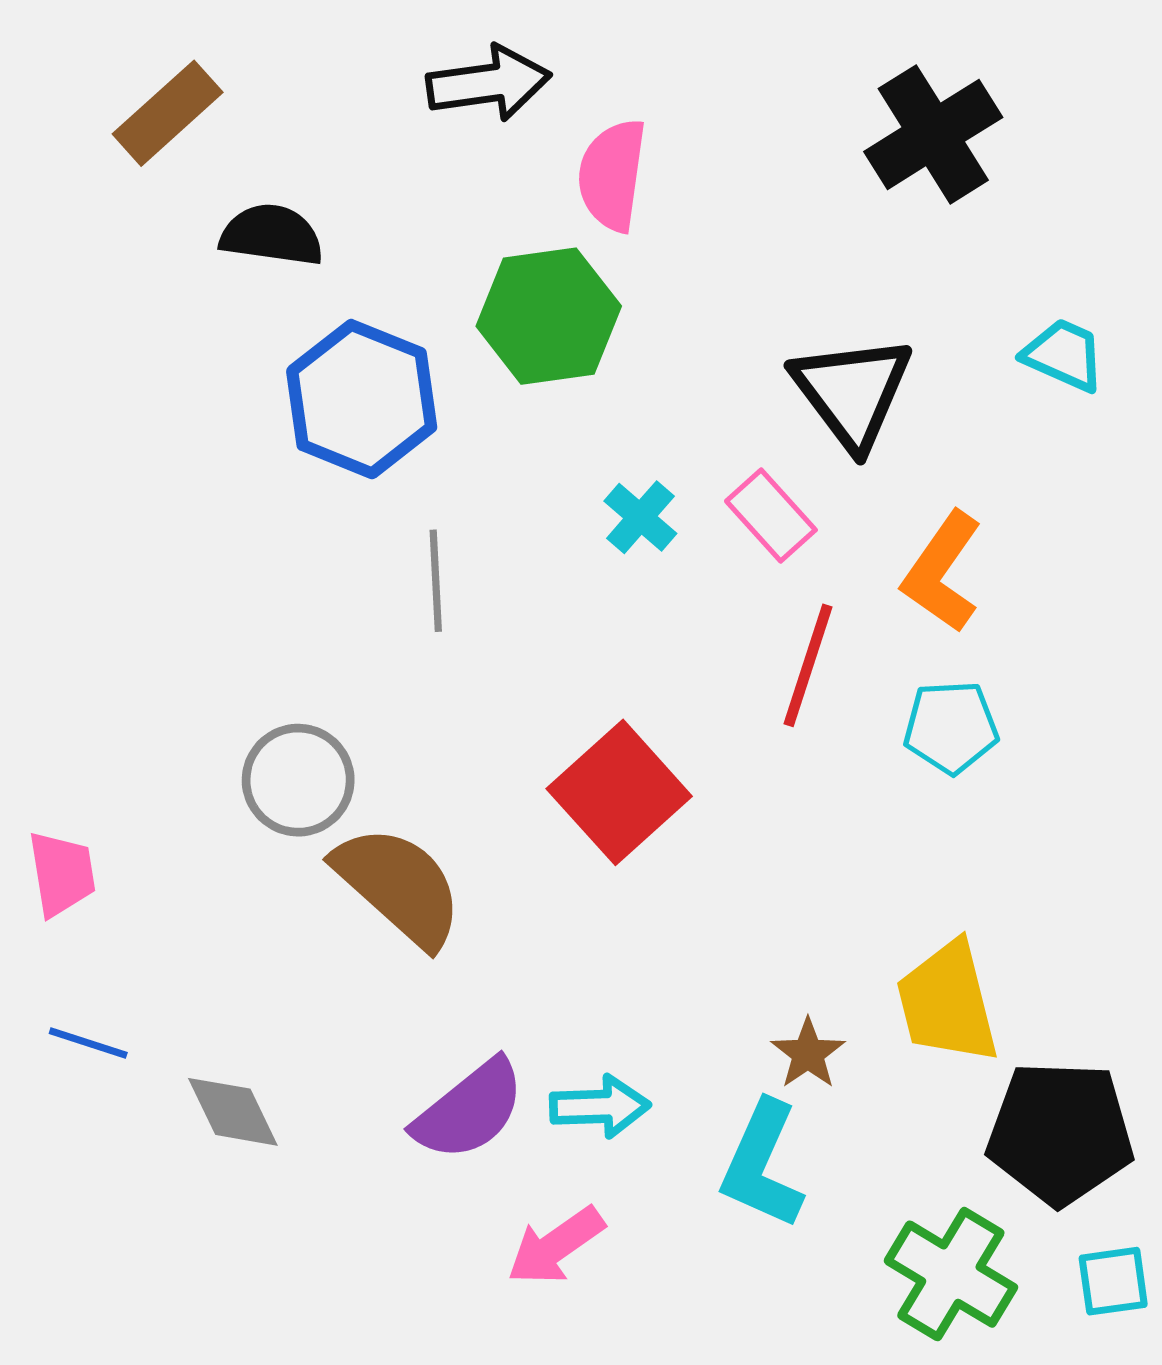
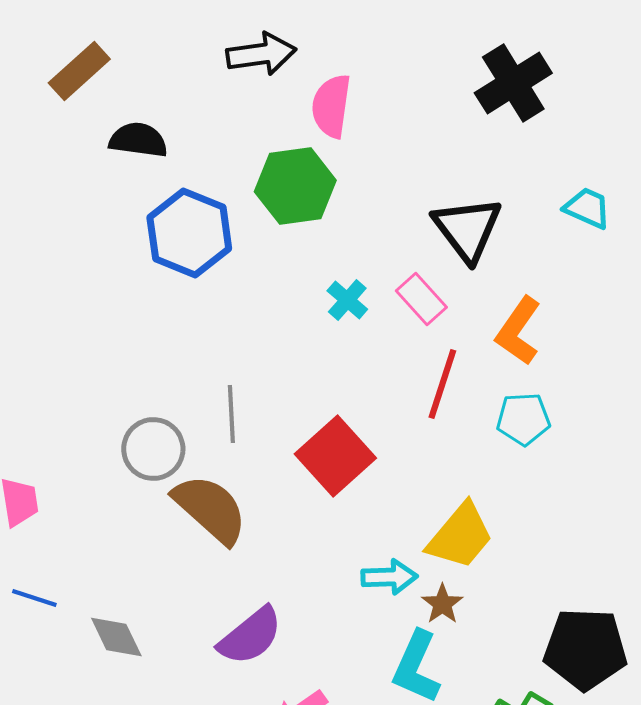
gray line: (436, 581) -> (231, 414), moved
yellow trapezoid: (947, 1002) -> (460, 536), moved, turned -126
cyan arrow: (600, 1106) -> (389, 577), moved

